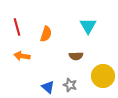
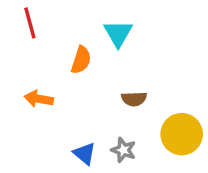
cyan triangle: (88, 26) -> (118, 34), moved
red line: (17, 27) -> (30, 23), moved

